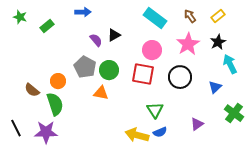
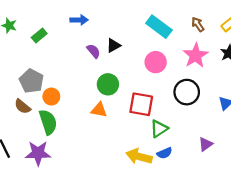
gray pentagon: (85, 67) -> (31, 81), moved
red square: (143, 74) -> (141, 104), moved
green triangle: (155, 110) -> (159, 129), turned 30

